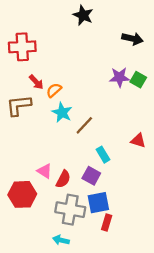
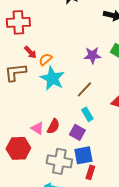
purple star: (119, 77) -> (92, 55), moved
cyan star: (62, 112) -> (52, 78), size x1.4
brown line: (84, 125) -> (84, 89), moved
red semicircle: (63, 179) -> (53, 126), moved

